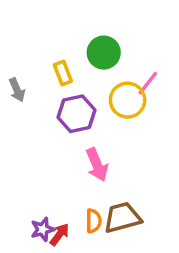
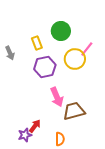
brown trapezoid: (122, 217) -> (74, 111), moved
orange semicircle: (94, 221) -> (60, 139), moved
red arrow: (60, 234) -> (35, 126), moved

